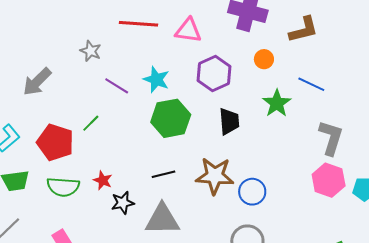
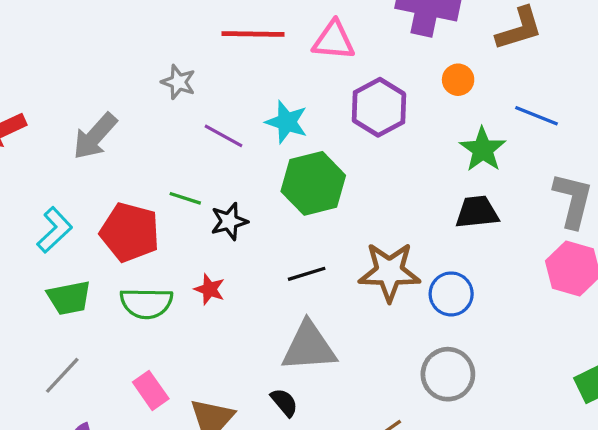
black trapezoid: (229, 121) -> (477, 212), moved, turned -88
green line: (91, 123) -> (185, 198), turned 66
black star: (123, 203) -> (229, 221), moved

